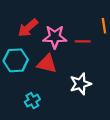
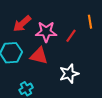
red line: (83, 41) -> (71, 36), turned -56

